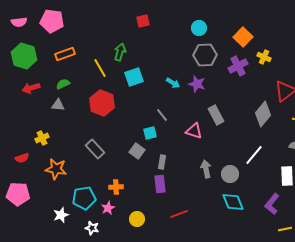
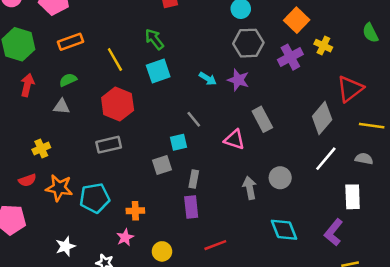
green arrow: (120, 52) -> (154, 39), moved, turned -54
red arrow: (31, 88) -> (27, 85), turned 120
gray rectangle: (95, 149) -> (109, 145), moved, turned -60
gray square: (137, 151) -> (162, 165), turned 35
white line: (254, 155) -> (326, 159), moved
red semicircle: (22, 158) -> (27, 180), moved
gray circle: (230, 174) -> (280, 178), moved
cyan pentagon: (84, 198) -> (95, 198), moved

